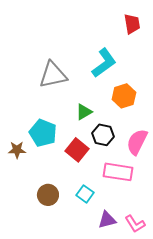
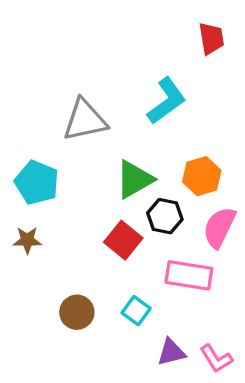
orange hexagon: (124, 96) -> (202, 176), moved
green triangle: (84, 112) -> (134, 179), size x1.5
cyan pentagon: (43, 133) -> (37, 183), moved

